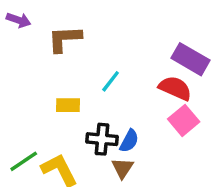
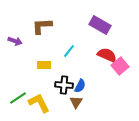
purple arrow: (19, 20) -> (15, 41), moved
purple rectangle: (191, 59) -> (100, 25), moved
pink square: (184, 120) -> (120, 66), moved

